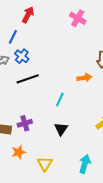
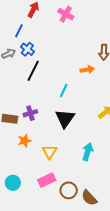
pink cross: (78, 18) -> (66, 14), moved
black line: (28, 79) -> (33, 71), turned -45
black triangle: (61, 129) -> (65, 118), size x1.5

